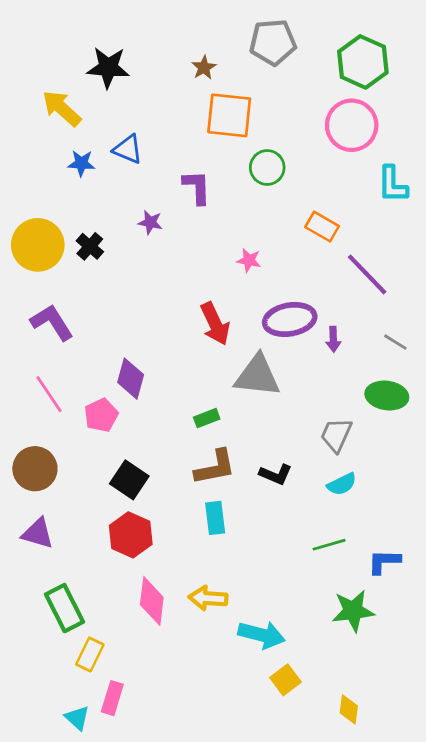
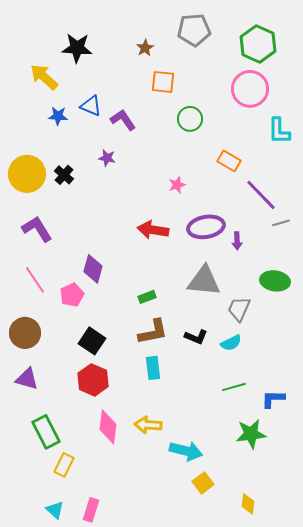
orange square: (229, 115) -> (163, 82), size x0.7
purple L-shape: (197, 187) -> (123, 120), moved, turned -32
pink star: (249, 260) -> (177, 185), turned -30
red arrow: (215, 324) -> (153, 230), turned 124
gray line: (395, 342) -> (281, 223), moved, turned -48
gray triangle: (257, 376) -> (204, 281), moved
cyan semicircle: (342, 484) -> (231, 343), moved
pink rectangle: (112, 698) -> (91, 510), moved

